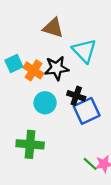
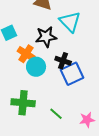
orange cross: (33, 70) -> (26, 54), moved
green line: (90, 164) -> (56, 114), moved

